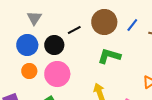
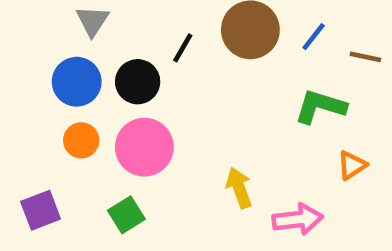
black line: (74, 30) -> (183, 48), turned -32
green L-shape: (109, 56) -> (320, 107), moved

